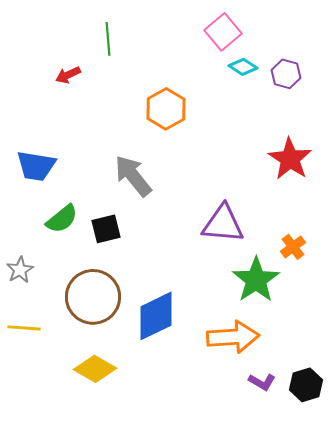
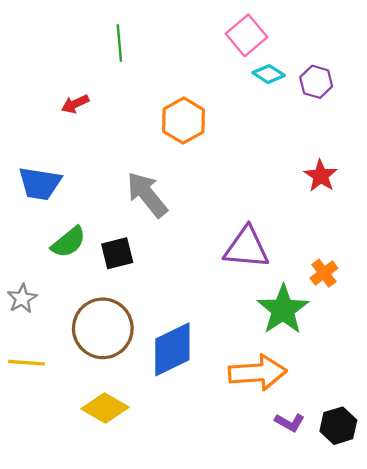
red arrow: (68, 75) -> (75, 104), moved
red star: (290, 159) -> (321, 176), size x0.7

